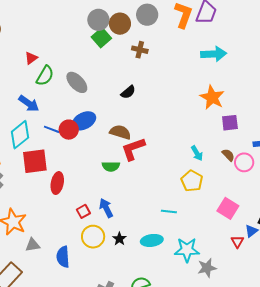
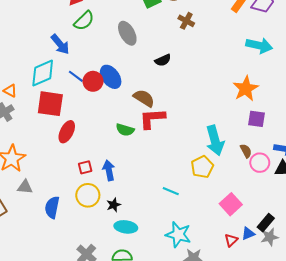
gray ellipse: (77, 82) -> (127, 33), moved
blue ellipse: (84, 121) -> (111, 77), turned 65
cyan arrow: (197, 153) -> (215, 140), size x1.8
cyan ellipse: (152, 240) -> (126, 227), moved

